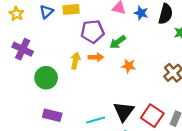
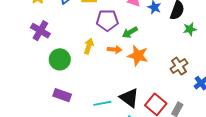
orange arrow: (96, 57) -> (115, 49), moved
orange star: (129, 66) -> (138, 56), size x1.5
black triangle: (124, 111) -> (129, 98), turned -35

